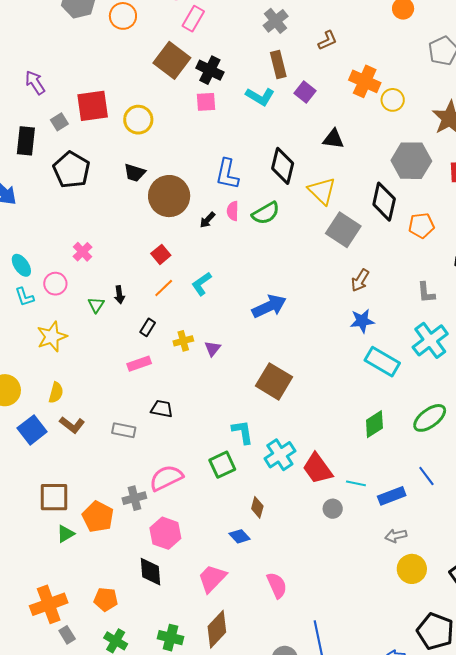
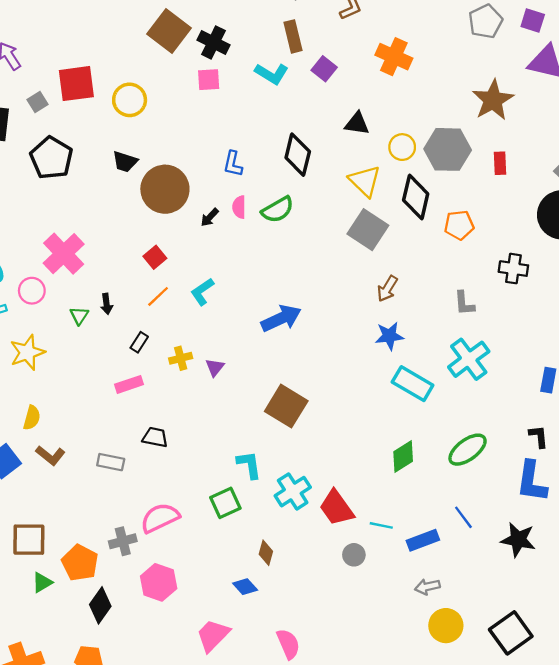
yellow circle: (393, 100) -> (402, 147), moved
blue L-shape: (227, 174) -> (233, 164), size x0.7
yellow triangle: (322, 191) -> (365, 181), moved
pink cross: (83, 252) -> (64, 254), size x1.8
black diamond: (151, 572) -> (100, 605), moved, turned 40

